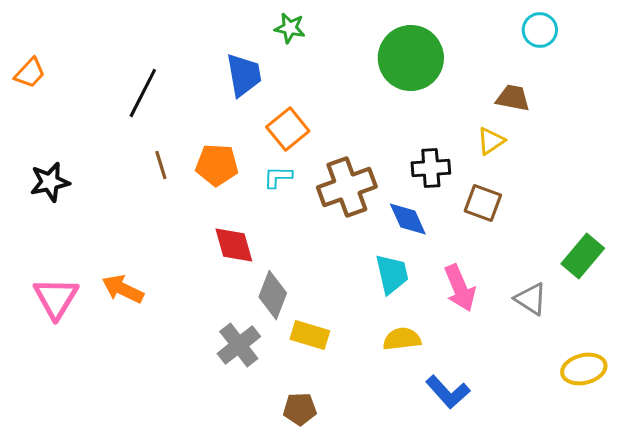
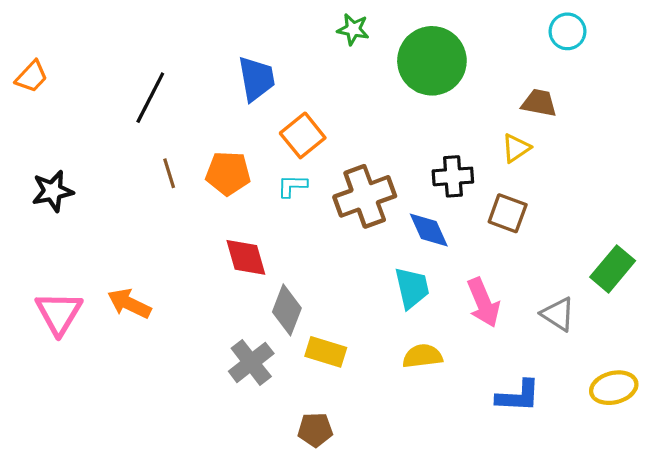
green star: (290, 28) -> (353, 29), moved
blue L-shape: (448, 392) -> (518, 396), moved, turned -45

